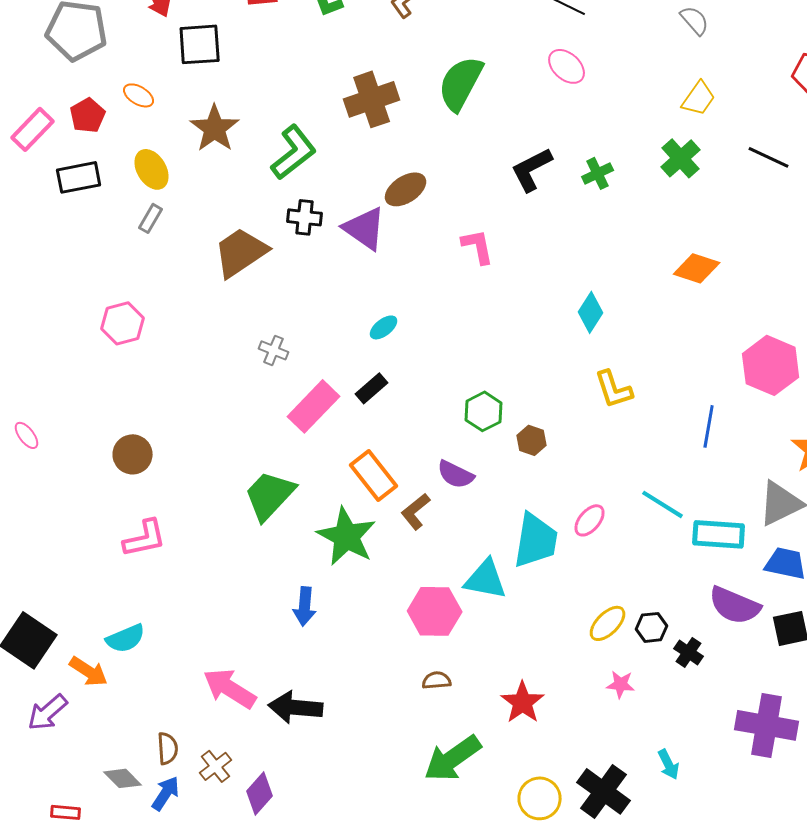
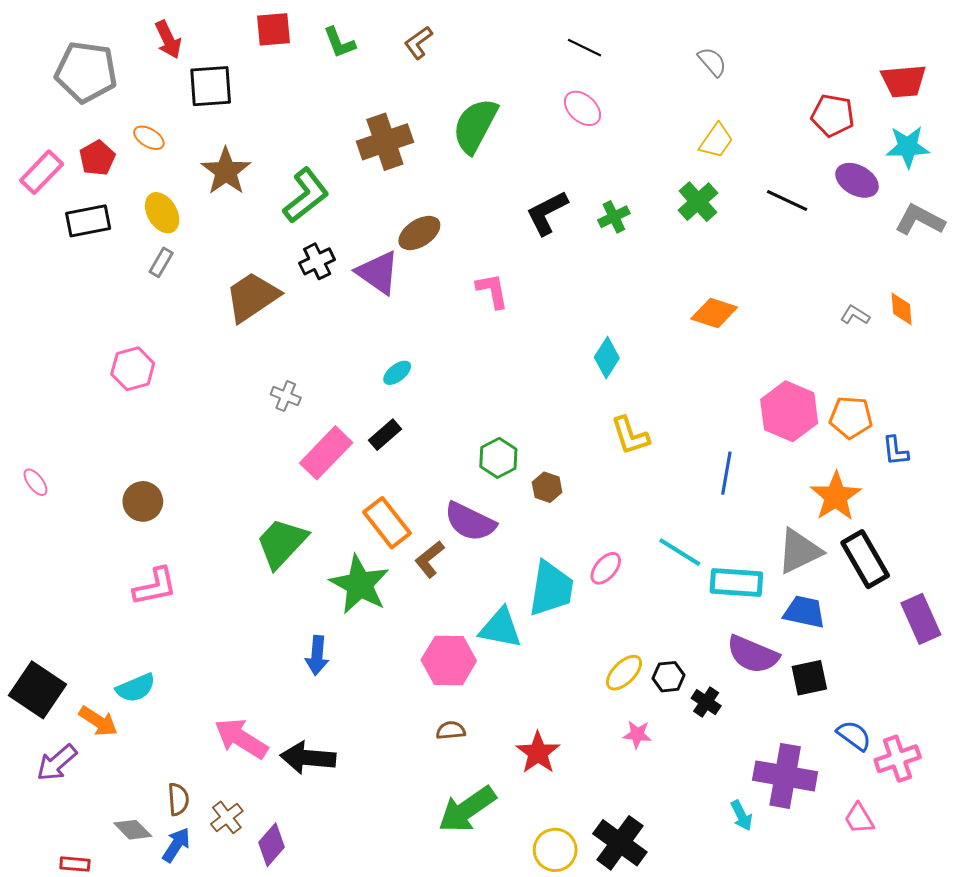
black cross: (305, 217) -> (317, 261), turned -32
purple semicircle: (456, 474) -> (470, 522), size x1.4
cyan arrow: (669, 764) -> (742, 815), moved

